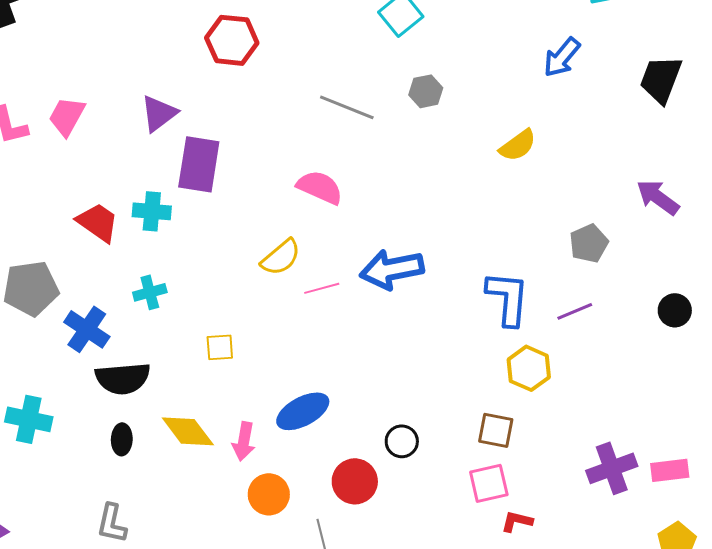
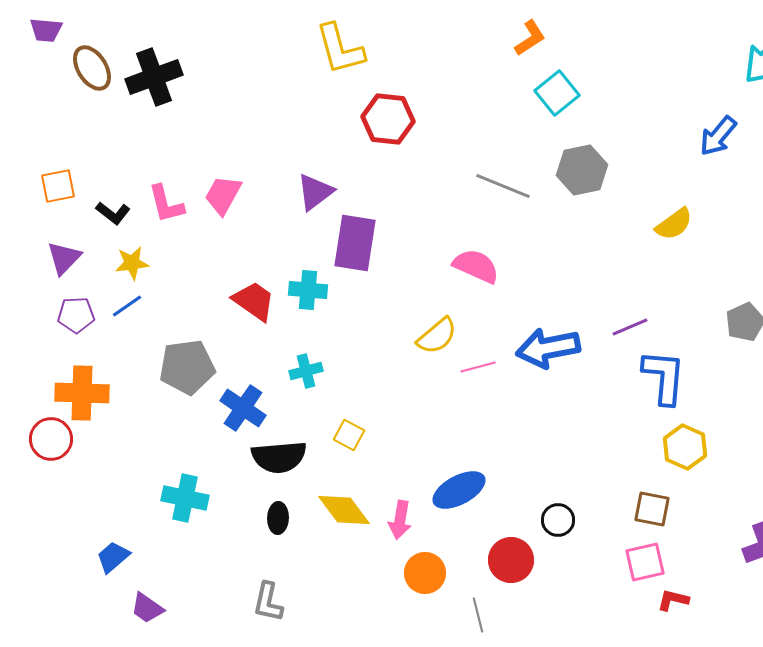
gray hexagon: (426, 91) -> (582, 170), size x1.5
purple line: (575, 311) -> (630, 327), moved
yellow square: (220, 347) -> (349, 435), moved, turned 32

